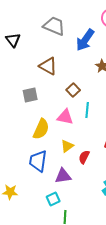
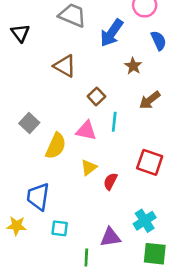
gray square: (30, 95) -> (29, 123), moved, turned -35
blue trapezoid: (38, 161) -> (38, 197), moved
purple triangle: (63, 176) -> (110, 237), moved
cyan square: (53, 199) -> (60, 228), moved, turned 32

